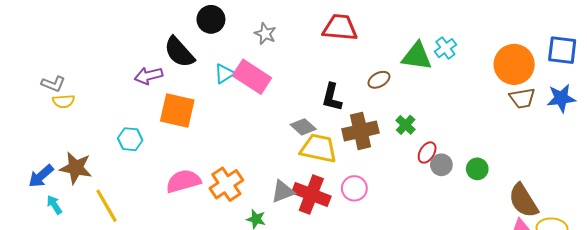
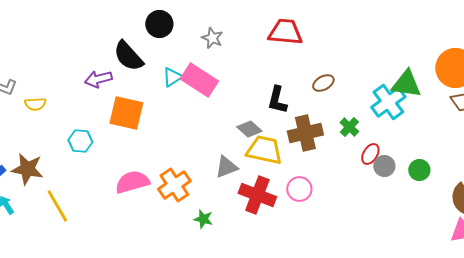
cyan cross: (445, 48) -> (388, 102), moved, size x1.6
green triangle: (417, 56) -> (406, 84), moved
yellow semicircle: (63, 101) -> (35, 104), moved
gray triangle: (283, 191) -> (226, 167), moved

